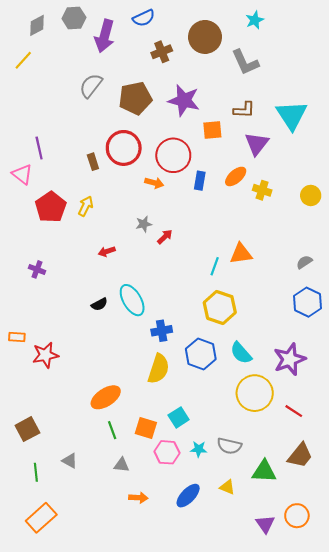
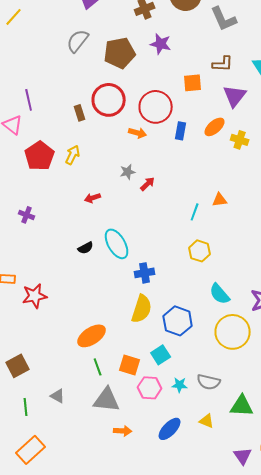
purple star: (184, 100) -> (161, 44), moved, size x0.7
orange triangle: (241, 254) -> (220, 200), size x0.7
yellow hexagon: (220, 308) -> (200, 251), size x0.7
blue hexagon: (201, 354) -> (178, 321), moved
gray triangle: (122, 465) -> (107, 400), size x1.8

